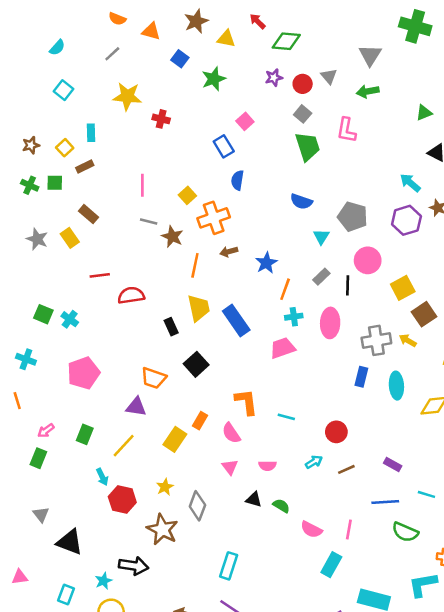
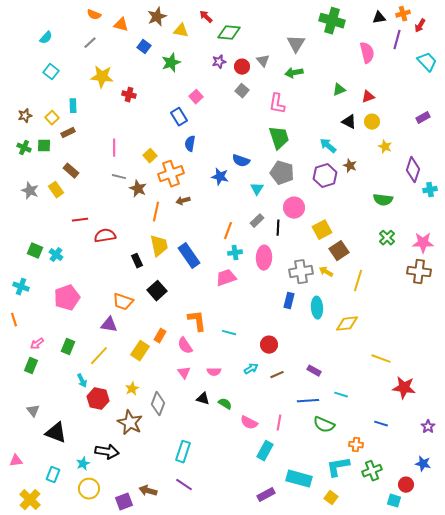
green trapezoid: (308, 146) -> (279, 138), moved
blue star: (266, 263) -> (220, 177), moved, turned -30

